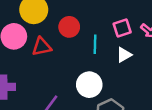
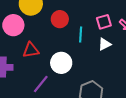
red triangle: (42, 47) -> (31, 50), moved
white circle: (89, 85) -> (61, 63), moved

